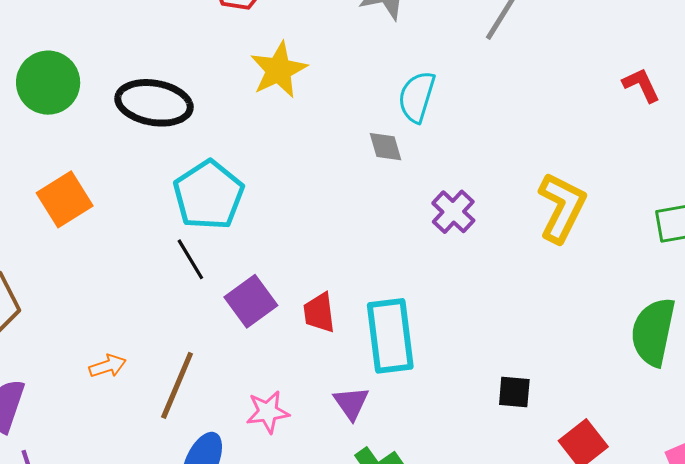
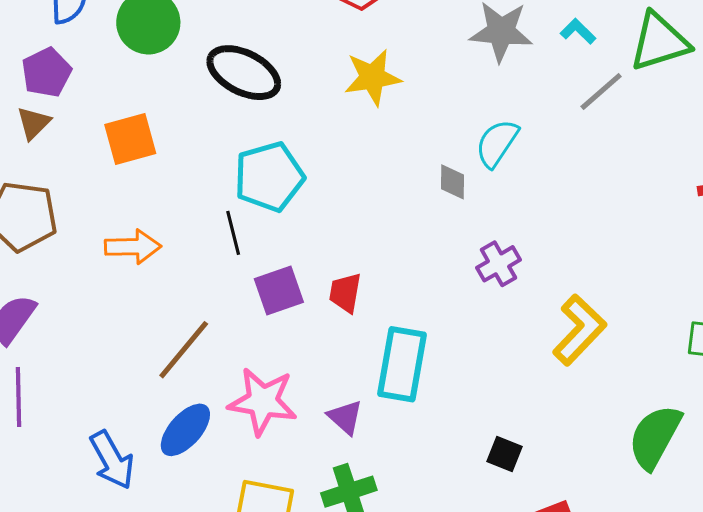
yellow L-shape: (562, 207) -> (579, 330), moved
red trapezoid: (319, 313) -> (345, 293), moved
orange arrow: (108, 366) -> (133, 247), moved, size x1.5
purple triangle: (351, 403) -> (345, 417), turned -30
pink star: (268, 412) -> (263, 401), size x1.6

